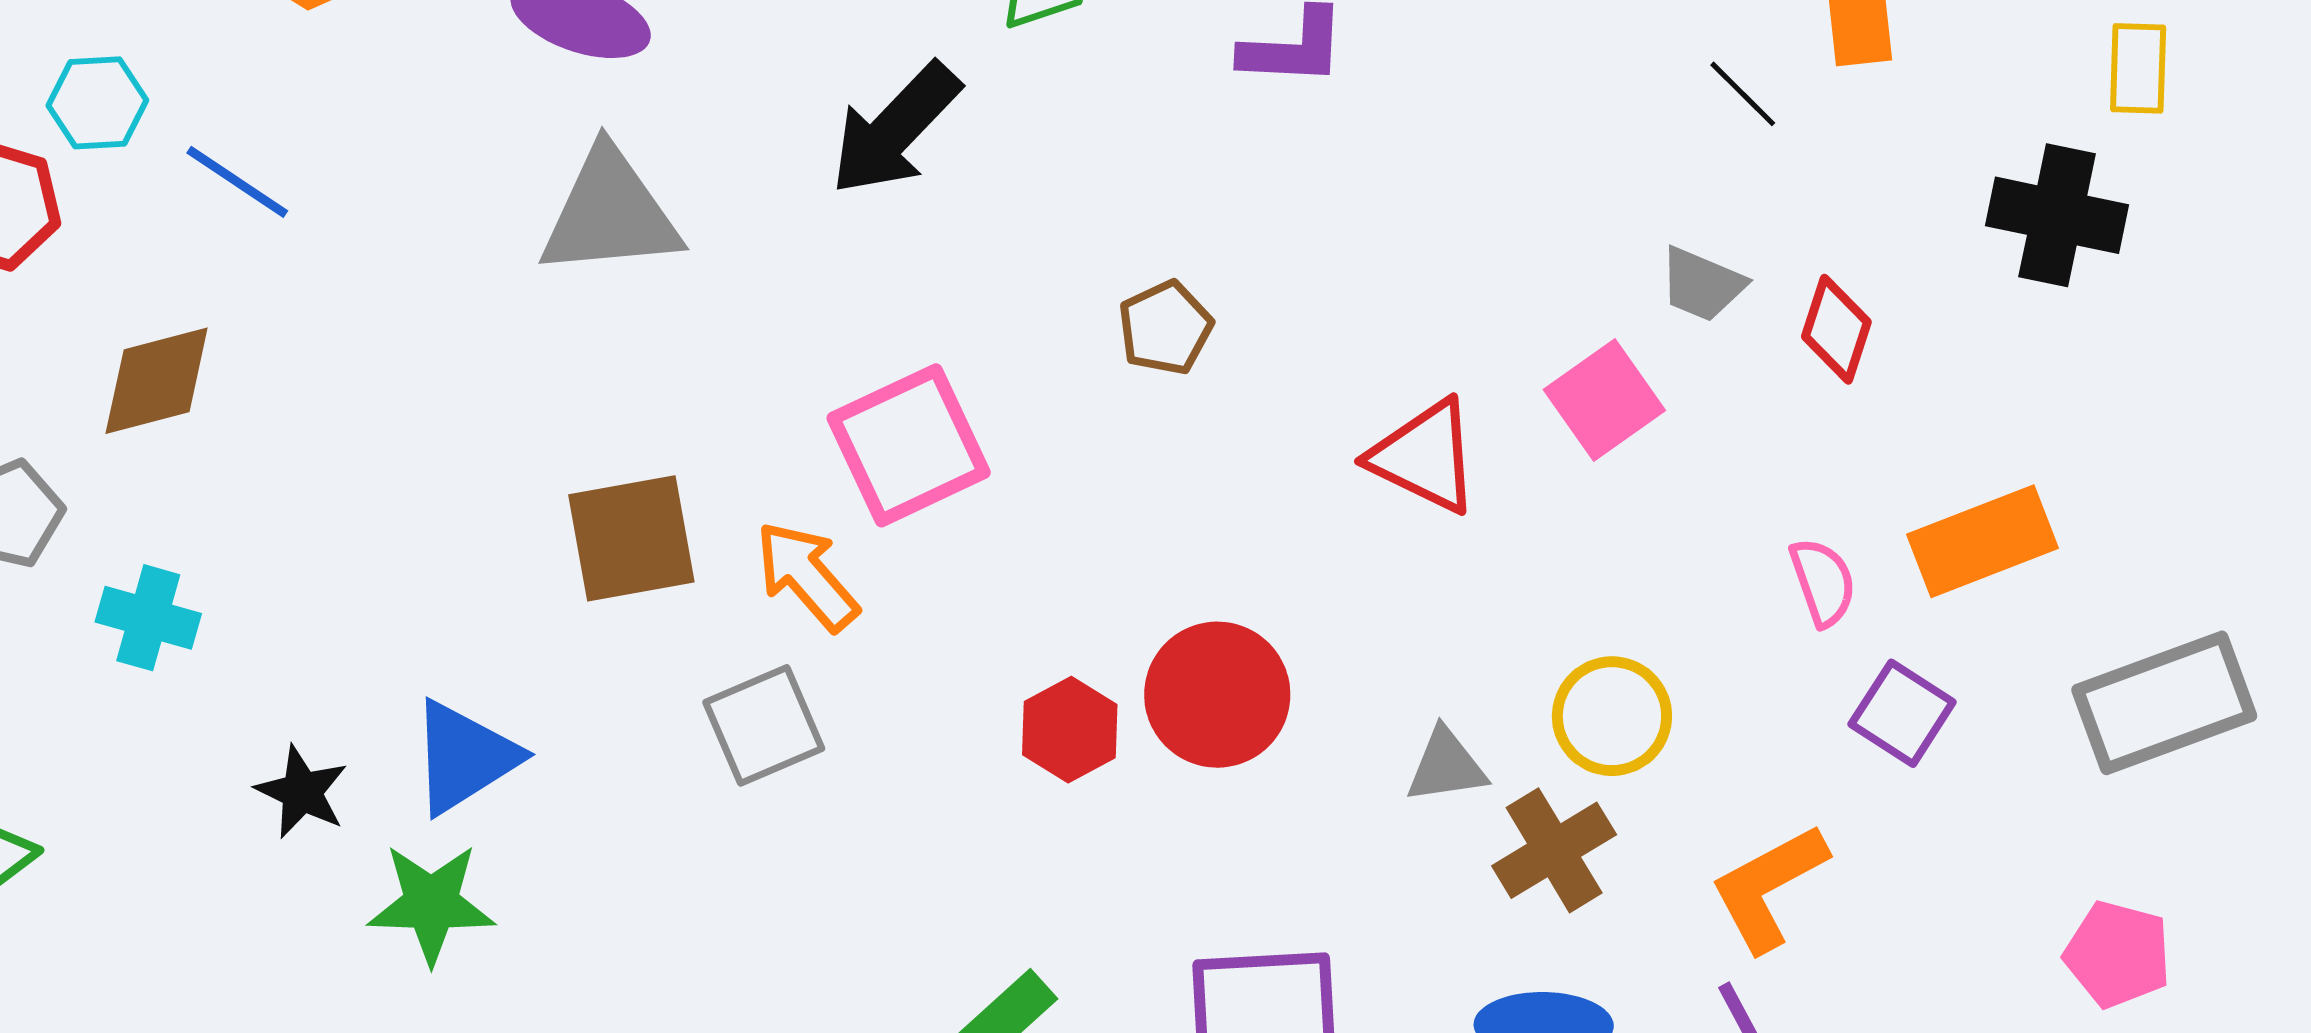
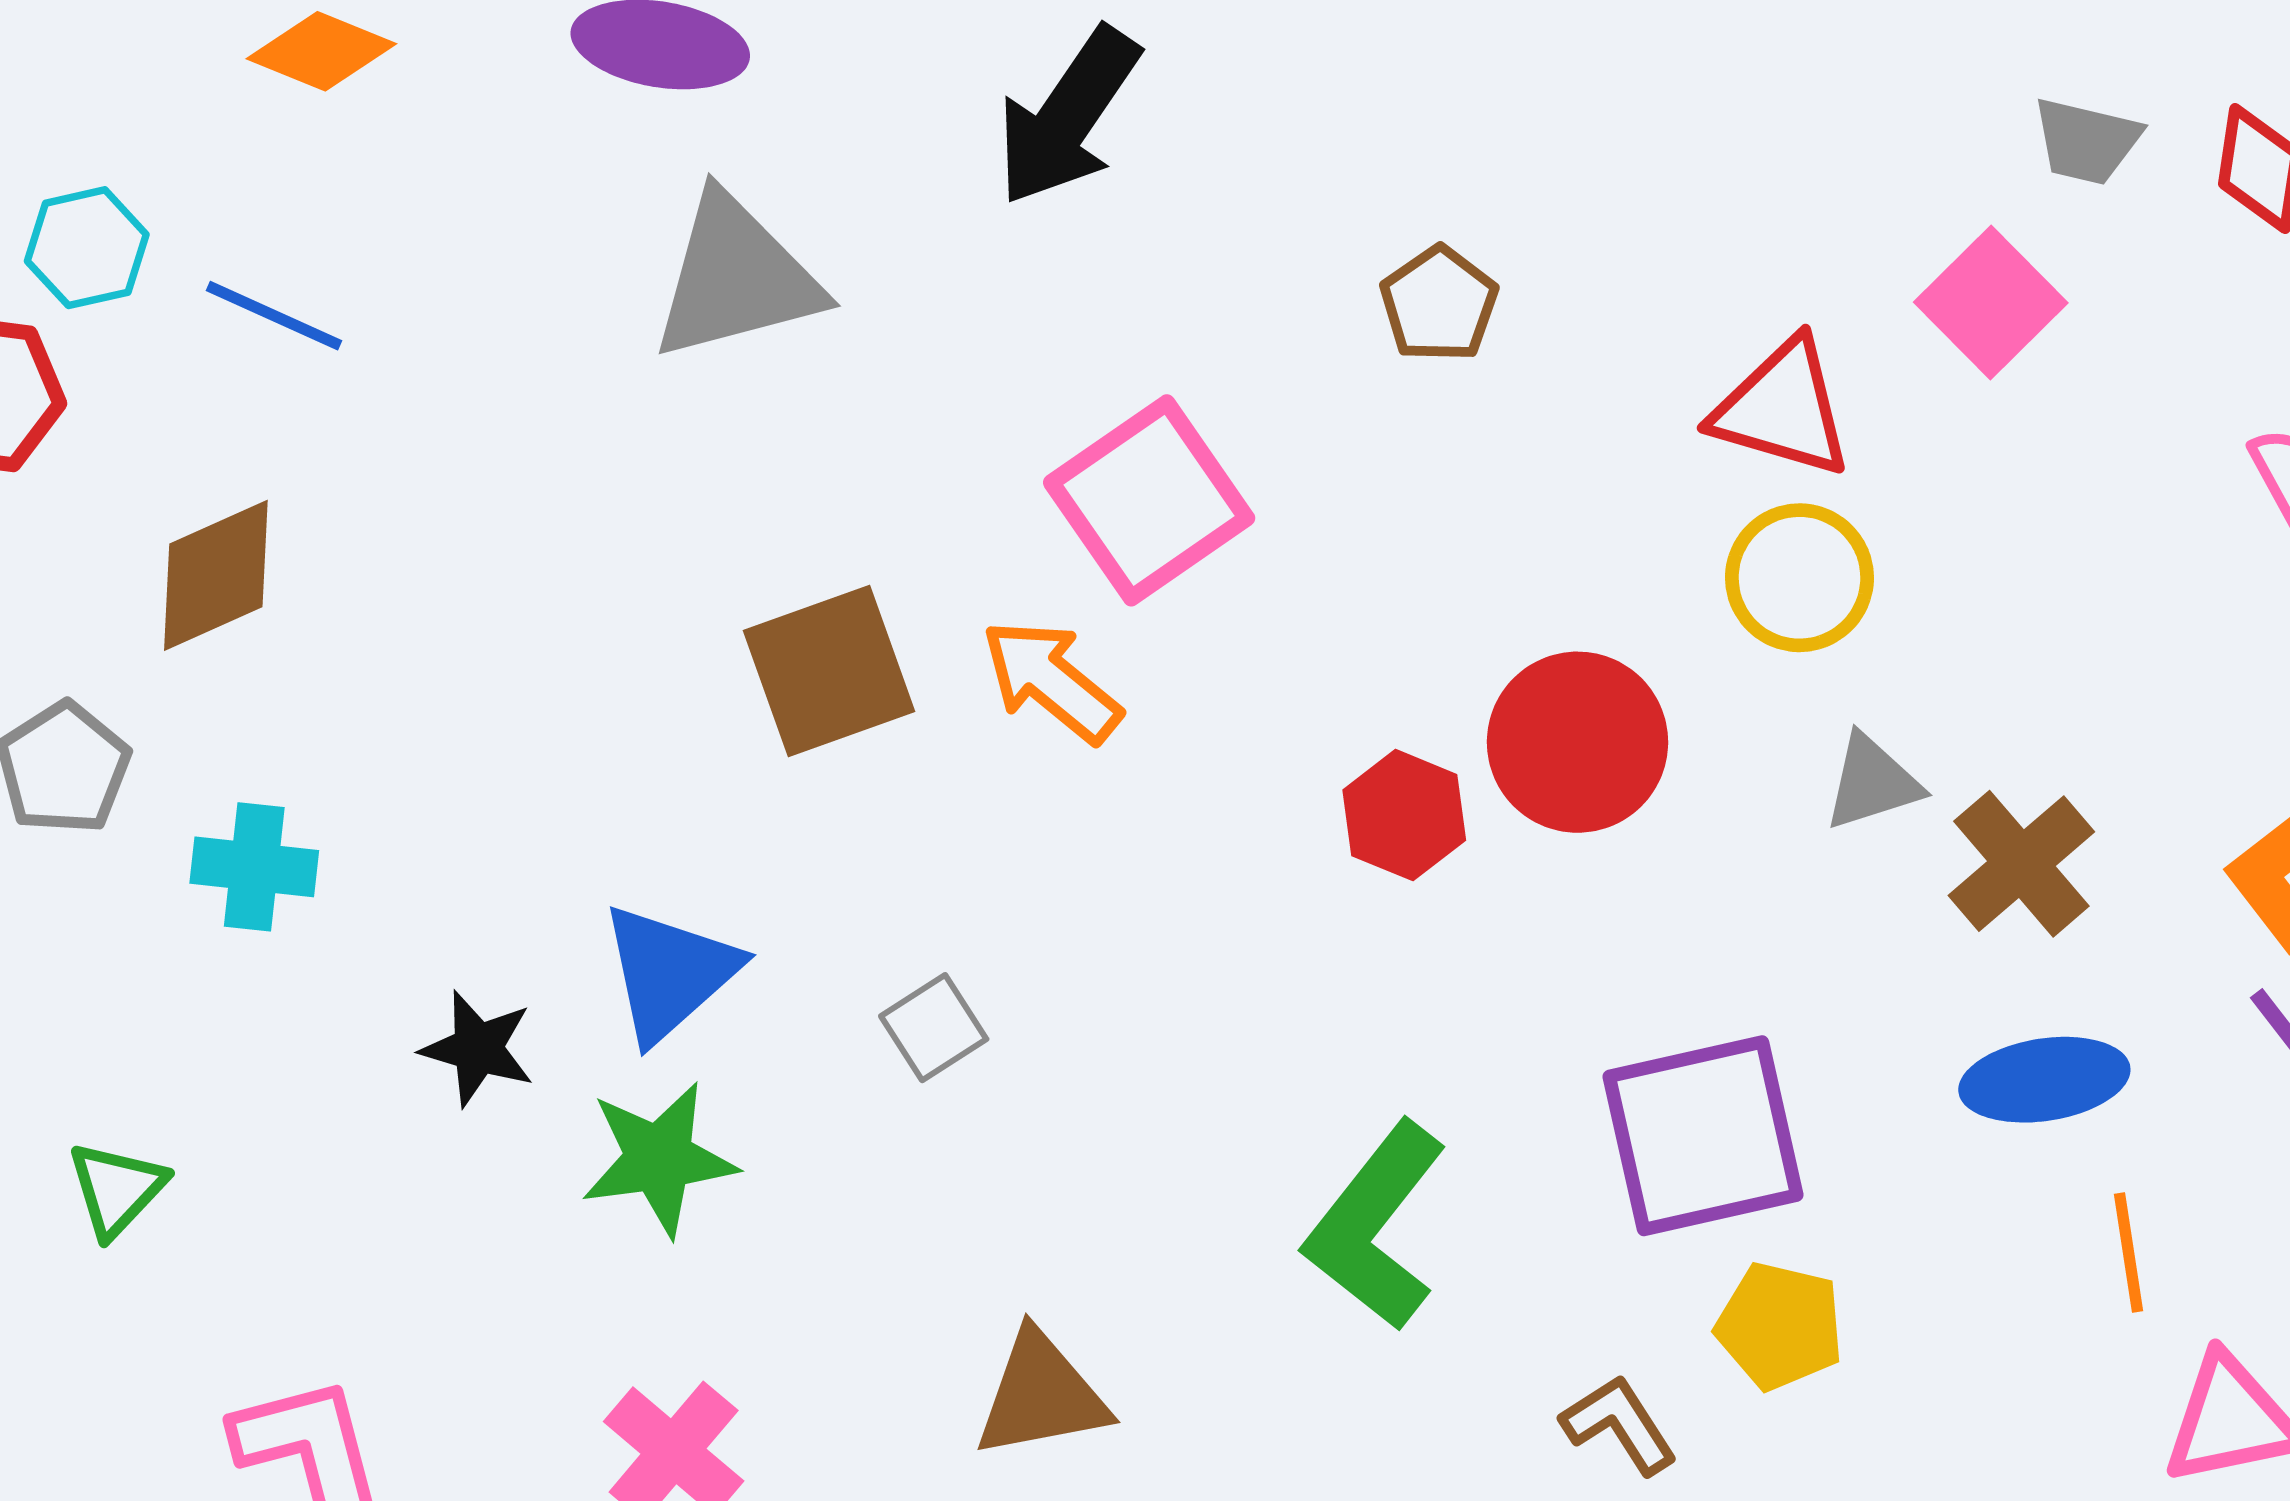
yellow circle: (1612, 716) -> (1799, 578), moved
gray square: (764, 725) -> (934, 1028), moved, size x0.7

